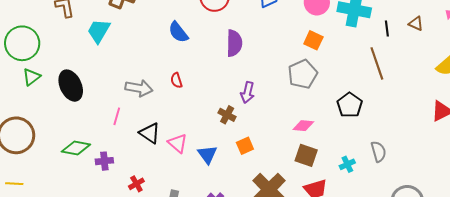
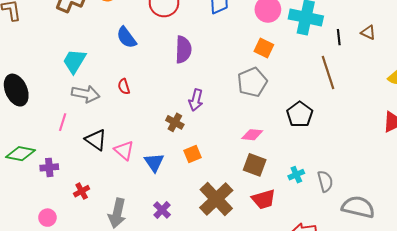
cyan trapezoid: (99, 31) -> (74, 61), moved
gray semicircle: (378, 152) -> (325, 181), moved

